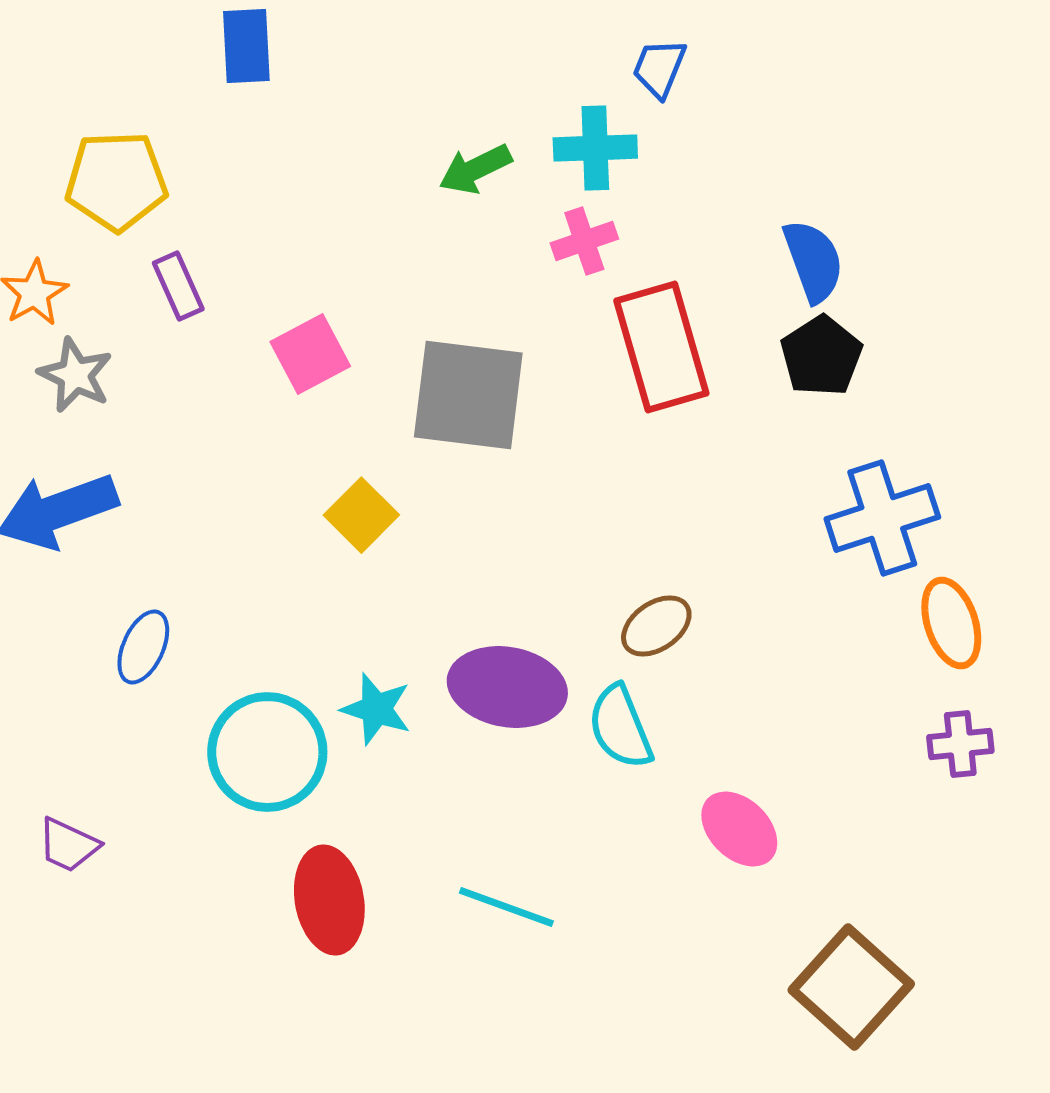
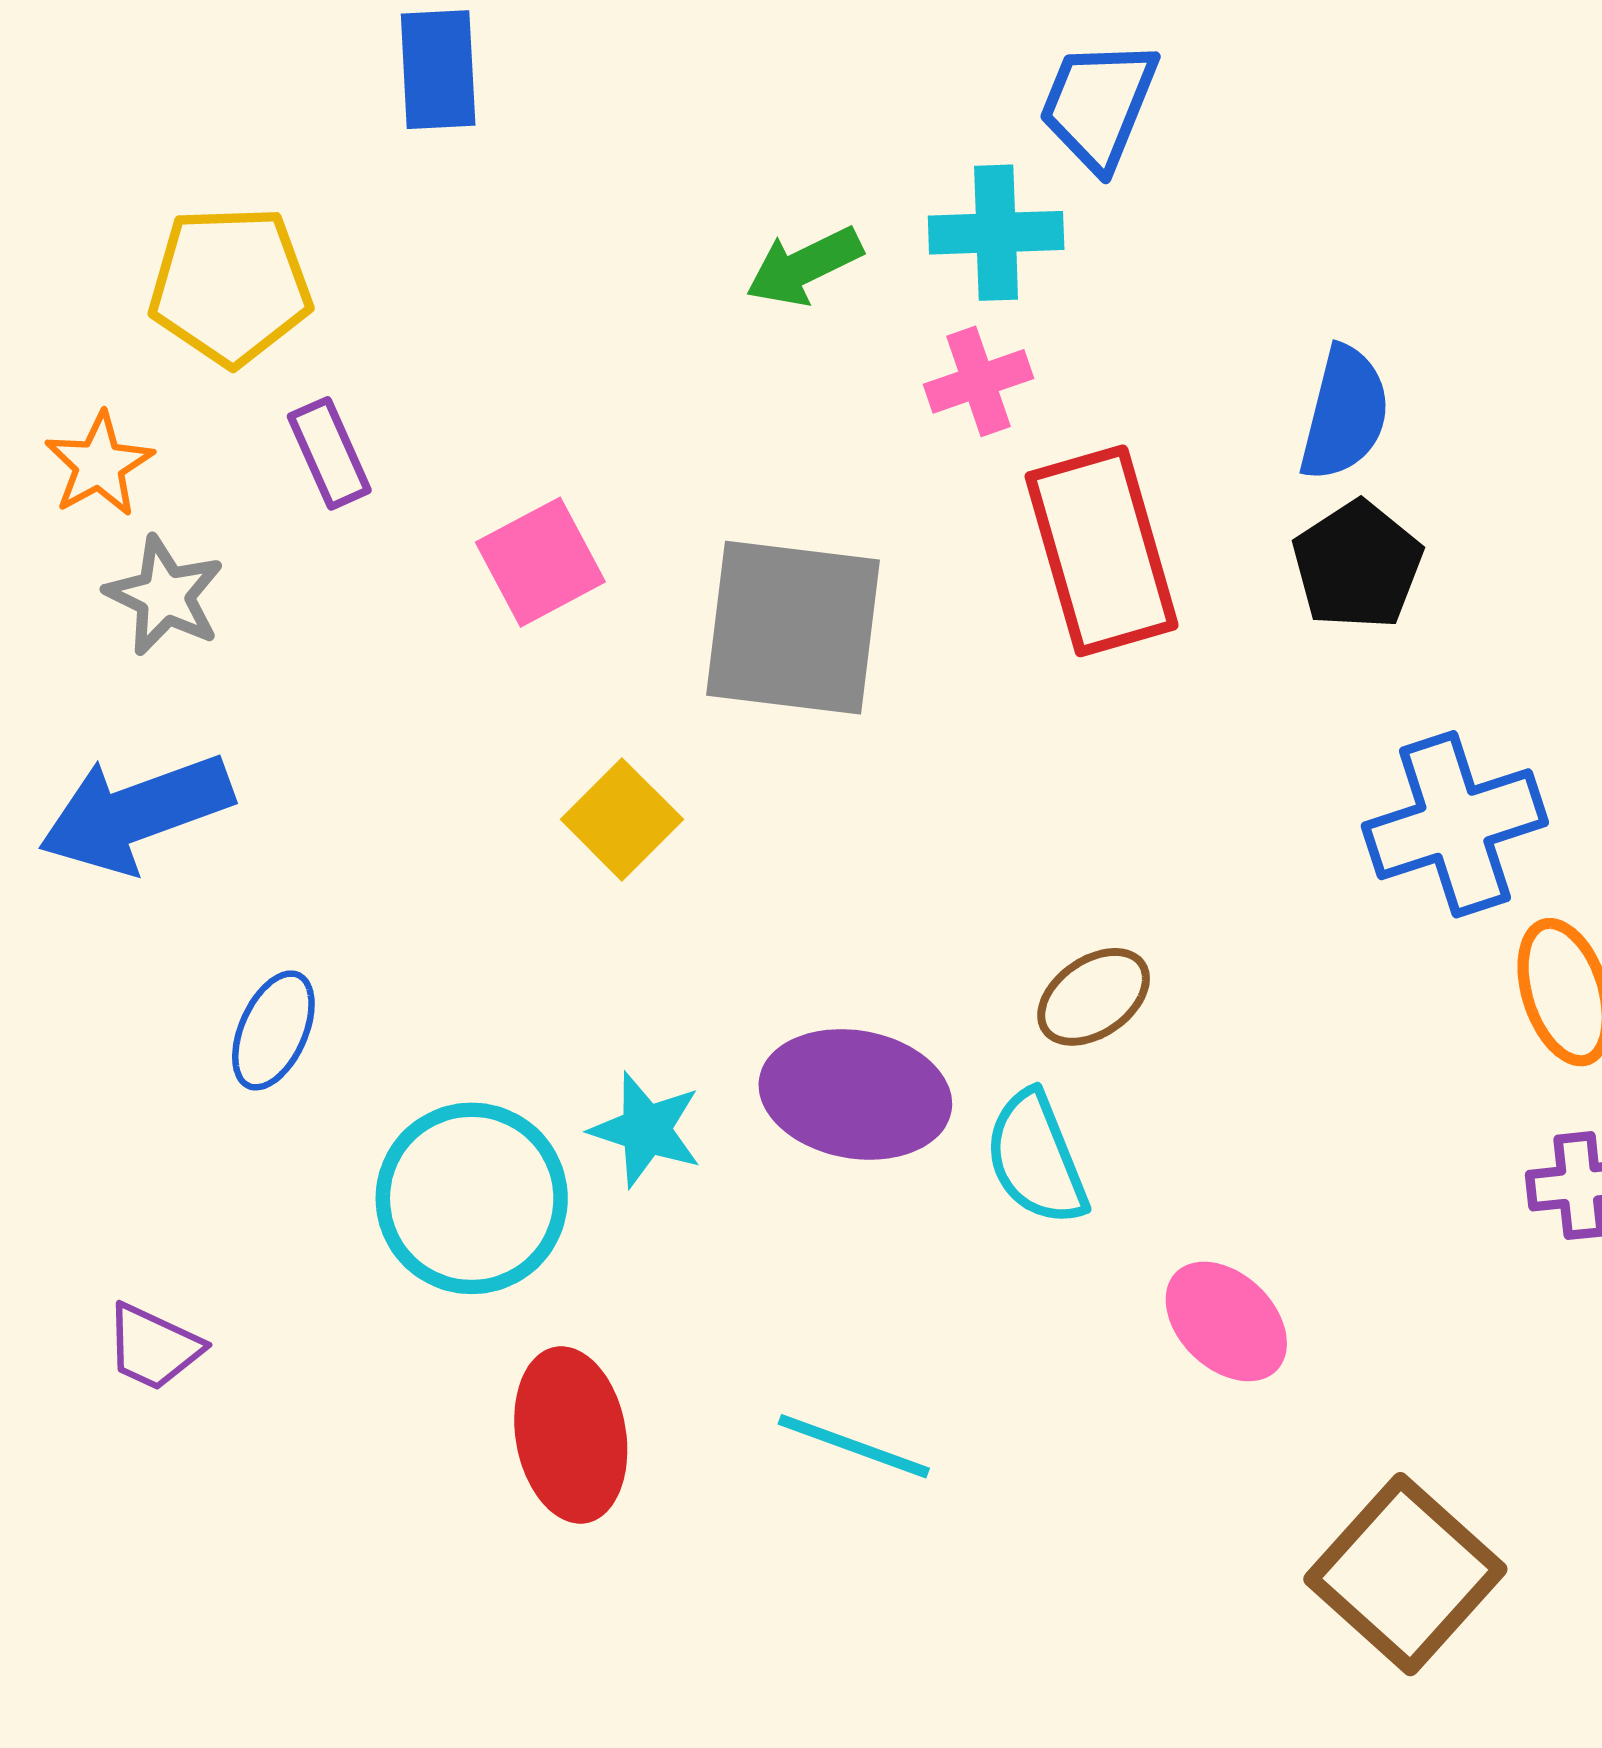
blue trapezoid: (659, 68) -> (1098, 105), size x1.4
blue semicircle: (813, 261) -> (1345, 413), turned 34

